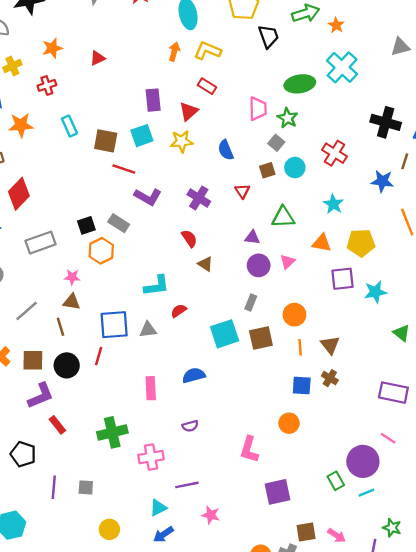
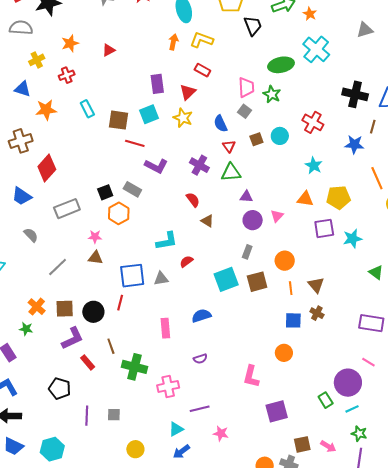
yellow star: (182, 141) -> (183, 118), turned 30
gray square: (276, 143) -> (245, 111), moved
red triangle: (242, 191) -> (229, 146), moved
green triangle: (283, 217) -> (231, 172), moved
brown line: (60, 327) -> (111, 346), moved
green cross: (112, 432) -> (134, 367), turned 30
green star: (392, 528) -> (359, 434), moved

